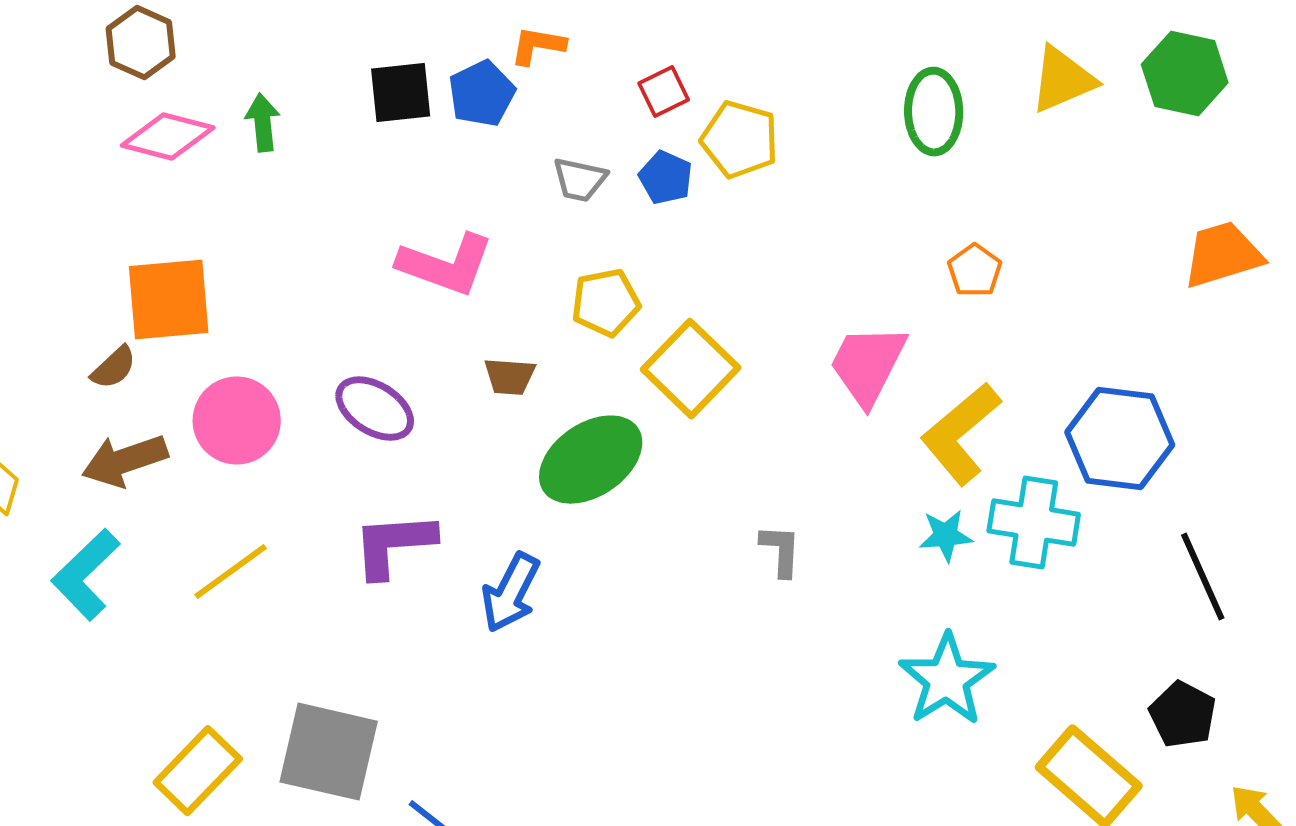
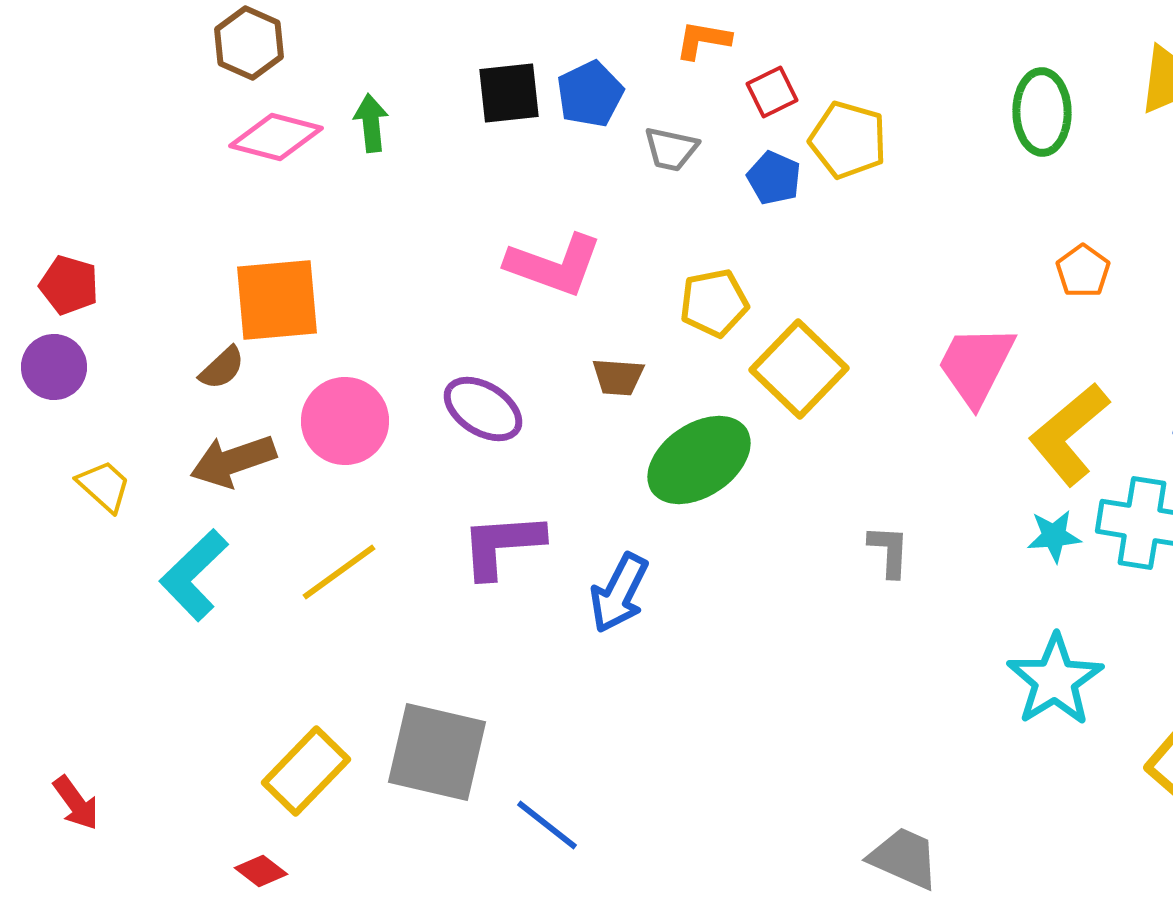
orange L-shape: (538, 46) -> (703, 40), moved
gray trapezoid: (580, 180) -> (671, 149), moved

